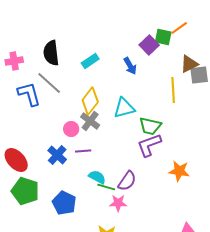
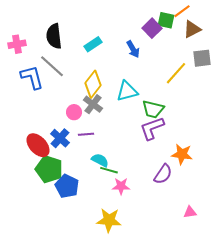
brown triangle: (189, 64) -> (192, 29), moved
yellow line: (173, 90) -> (176, 73), turned 45
red ellipse: (16, 160) -> (38, 145), moved
purple semicircle: (127, 181) -> (163, 174), moved
green pentagon: (25, 191) -> (49, 169), moved

